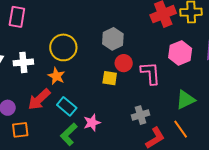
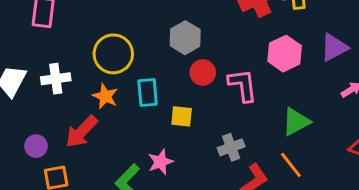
yellow square: (110, 78) -> (182, 116), moved
cyan rectangle: (67, 106) -> (148, 93), moved, turned 48

